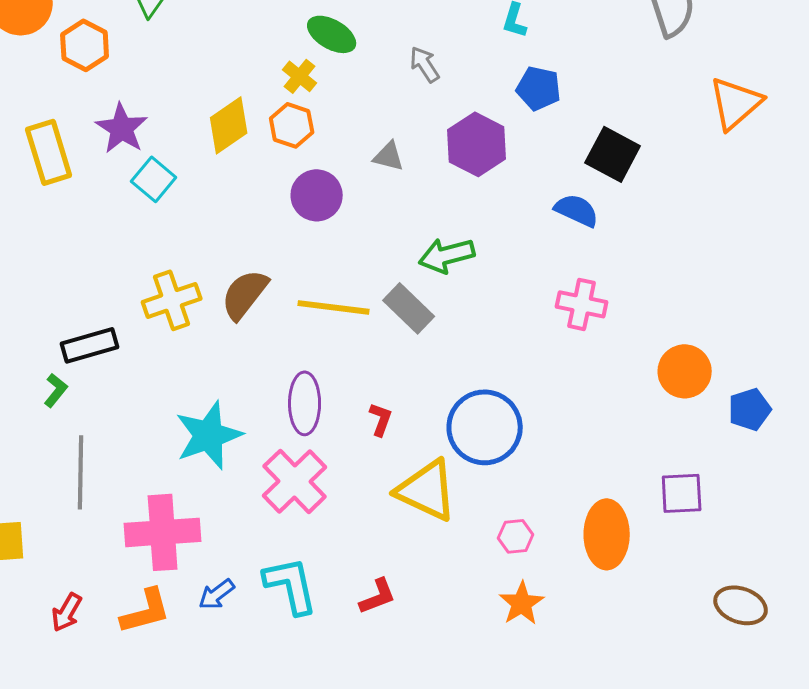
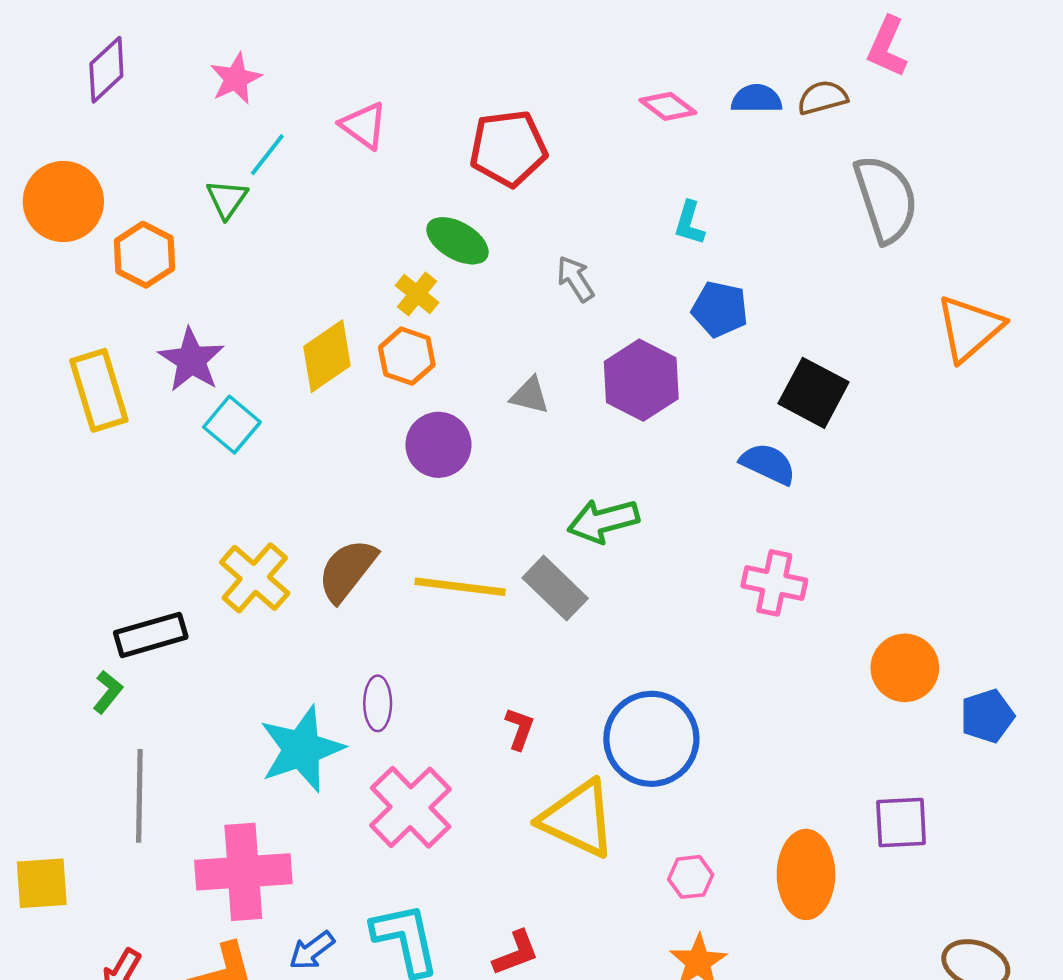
yellow cross: (172, 300) -> (255, 578), turned -30
purple ellipse: (305, 403) -> (378, 703), moved, size x0.7

